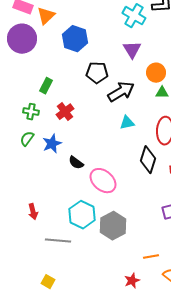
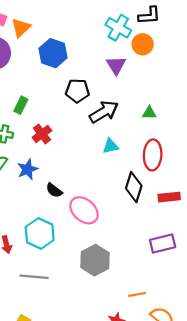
orange circle: (156, 73) -> (143, 44), moved
cyan hexagon: (82, 215) -> (40, 234), moved

